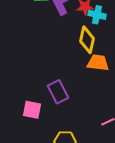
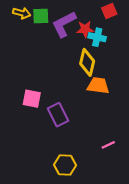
pink square: (32, 110) -> (32, 99), moved

